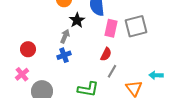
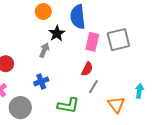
blue cross: (64, 55) -> (41, 81), moved
cyan arrow: (156, 75) -> (139, 91), turned 96

